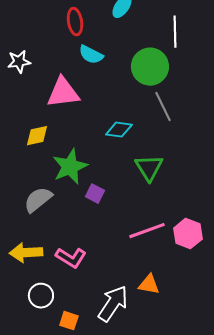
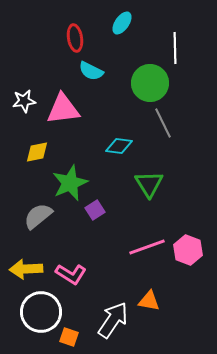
white star: (19, 62) -> (24, 101), moved
purple square: (95, 194) -> (95, 210), turned 30
white circle: (41, 296) -> (41, 312), size x1.6

